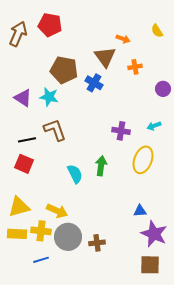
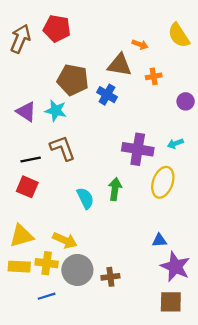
yellow semicircle: (157, 31) -> (179, 35), size x1.6
brown triangle: (105, 57) -> (120, 65), turned -45
purple cross: (121, 131) -> (138, 149), size x1.5

